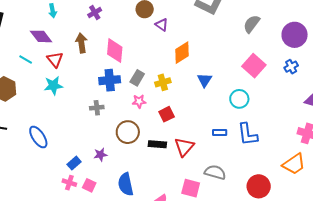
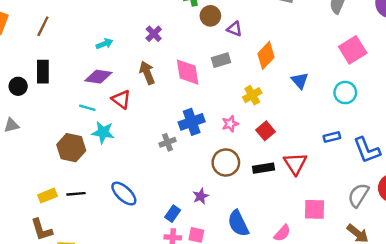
cyan arrow: (53, 11) -> (105, 44), turned -88
purple diamond: (41, 36) -> (98, 77), turned -30
pink square: (254, 66) -> (353, 50), turned 30
gray rectangle: (137, 78) -> (221, 60), moved, turned 56
blue cross: (110, 80) -> (192, 122), moved
cyan star: (53, 86) -> (103, 132), moved, turned 30
gray cross: (97, 108) -> (167, 142), moved
blue L-shape: (248, 134) -> (367, 150), moved
gray semicircle: (215, 172) -> (358, 195), moved, turned -60

